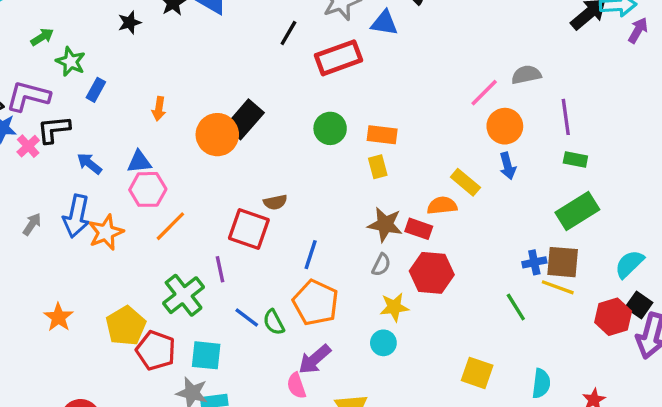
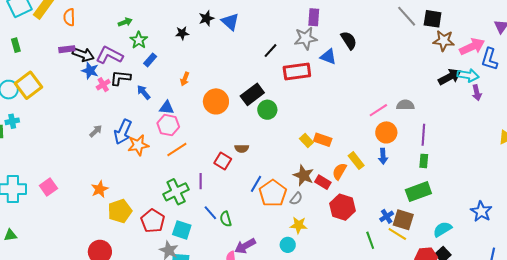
black star: (129, 23) -> (182, 33), moved
purple arrow: (638, 30) -> (477, 93), turned 126
black rectangle: (245, 119) -> (252, 94), moved
green circle: (330, 128) -> (267, 110), moved
orange rectangle: (382, 135) -> (323, 140), moved
green rectangle: (575, 160) -> (424, 161), turned 72
blue arrow: (89, 164) -> (144, 92), moved
yellow rectangle: (378, 167) -> (306, 140), turned -40
orange semicircle: (442, 206) -> (339, 171), turned -66
red square: (249, 229) -> (223, 161), size x0.7
blue cross: (534, 262) -> (387, 216), turned -32
red hexagon: (432, 273) -> (343, 207), moved
orange pentagon: (316, 303) -> (273, 193), moved
yellow pentagon: (126, 326) -> (120, 211), moved

